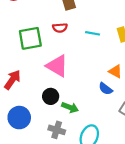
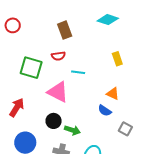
cyan line: (93, 33) -> (78, 72), moved
green square: (30, 38) -> (31, 68), turned 30

